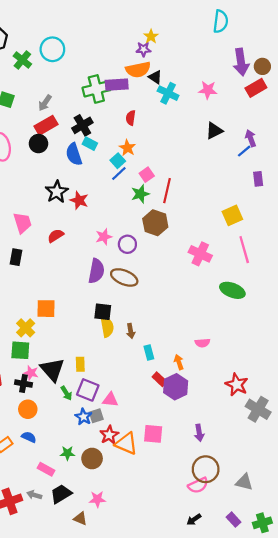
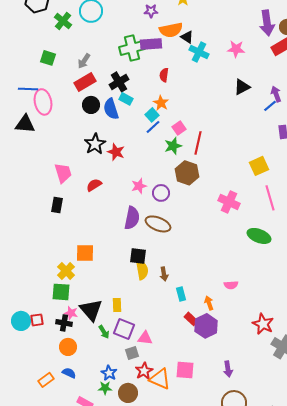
purple star: (143, 49) -> (151, 11), moved
black circle: (38, 144) -> (91, 105), moved
blue star: (83, 417) -> (109, 373), moved

